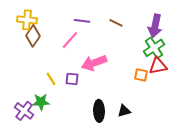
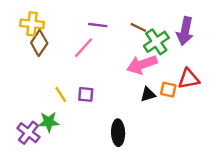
green cross: (154, 48) -> (156, 42), moved
pink arrow: (94, 63) -> (142, 65), moved
black triangle: (124, 111) -> (148, 94), moved

